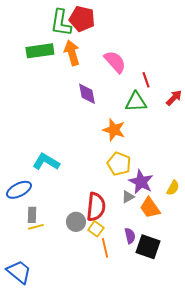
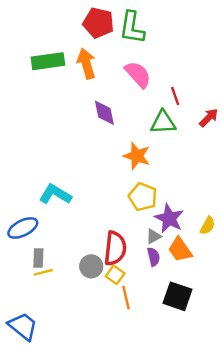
green L-shape: (61, 23) -> (132, 28), moved
purple semicircle: (130, 236) -> (154, 257), moved

